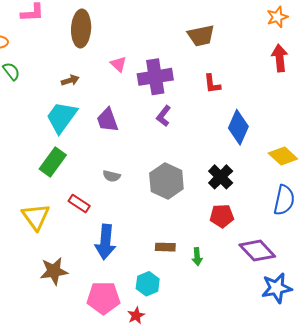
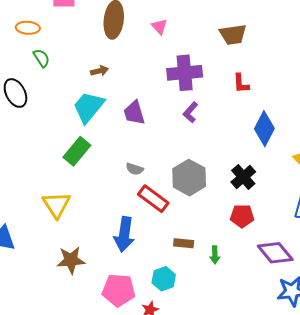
pink triangle: (118, 64) -> (159, 27), moved
red rectangle: (79, 203) -> (153, 199), moved, size x1.4

